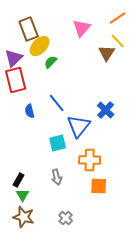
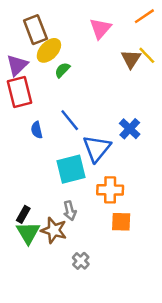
yellow line: (118, 41) -> (147, 55), moved
cyan square: (58, 143) -> (71, 169), size x1.4
green triangle: (23, 195) -> (28, 233), size x1.5
brown star: (24, 217) -> (54, 230), moved

